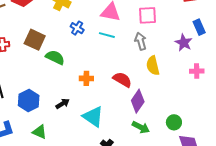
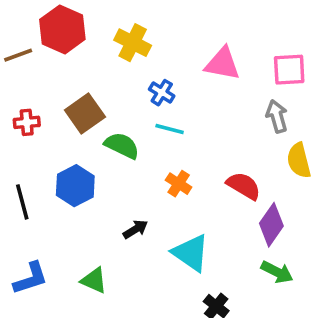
cyan line: (107, 35) -> (170, 129), moved
brown square: (35, 40) -> (85, 114), turned 30
orange cross: (86, 78) -> (179, 184), turned 32
blue hexagon: (29, 101) -> (75, 186), moved

